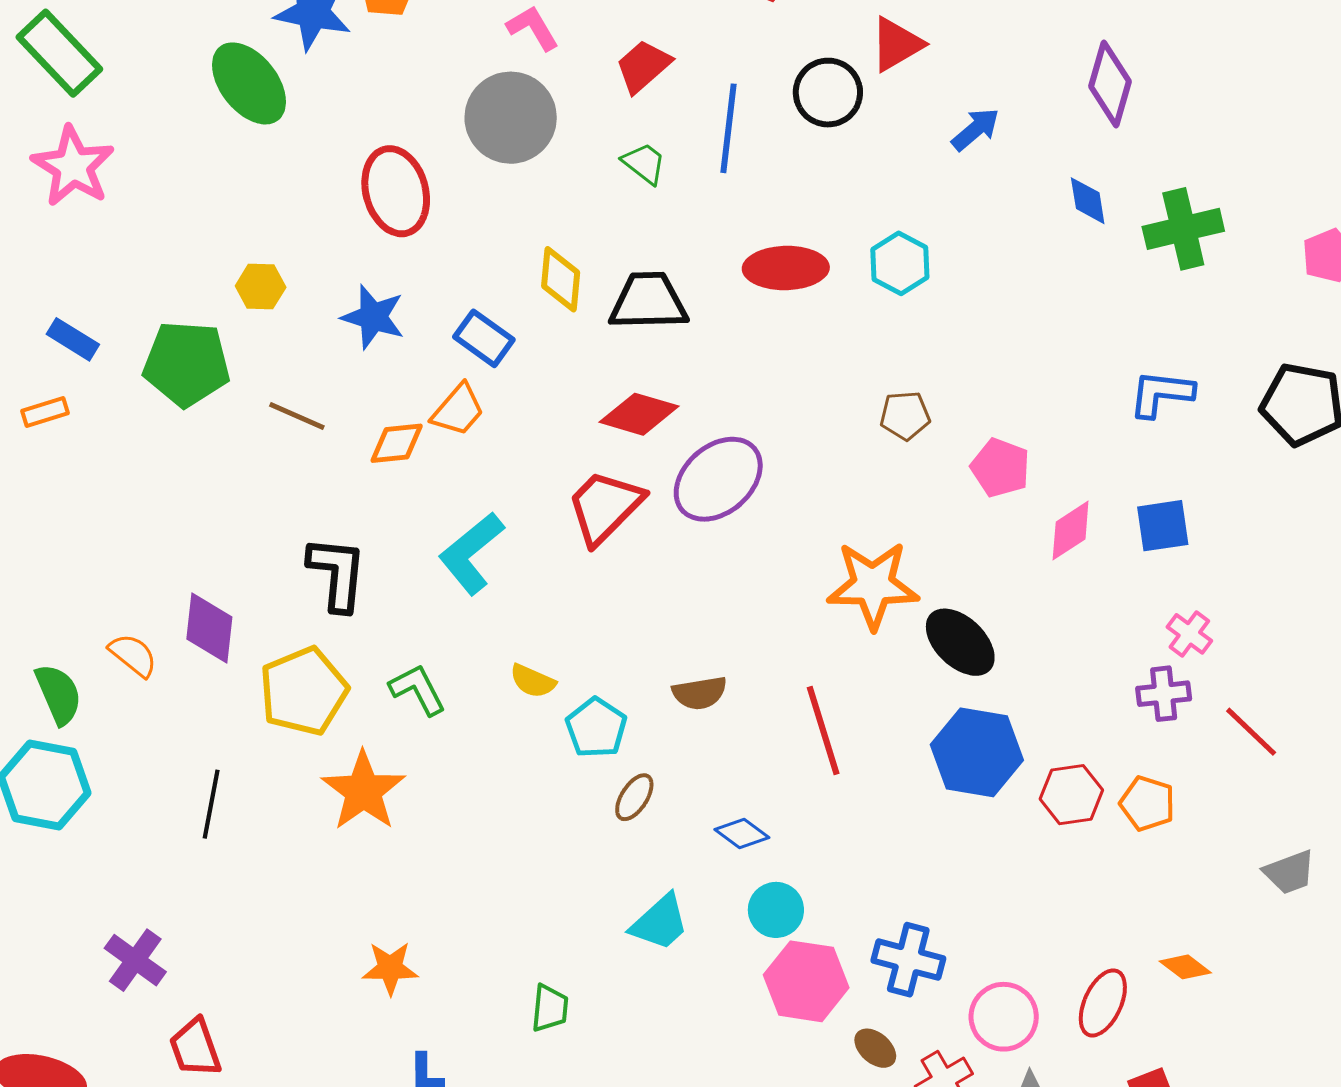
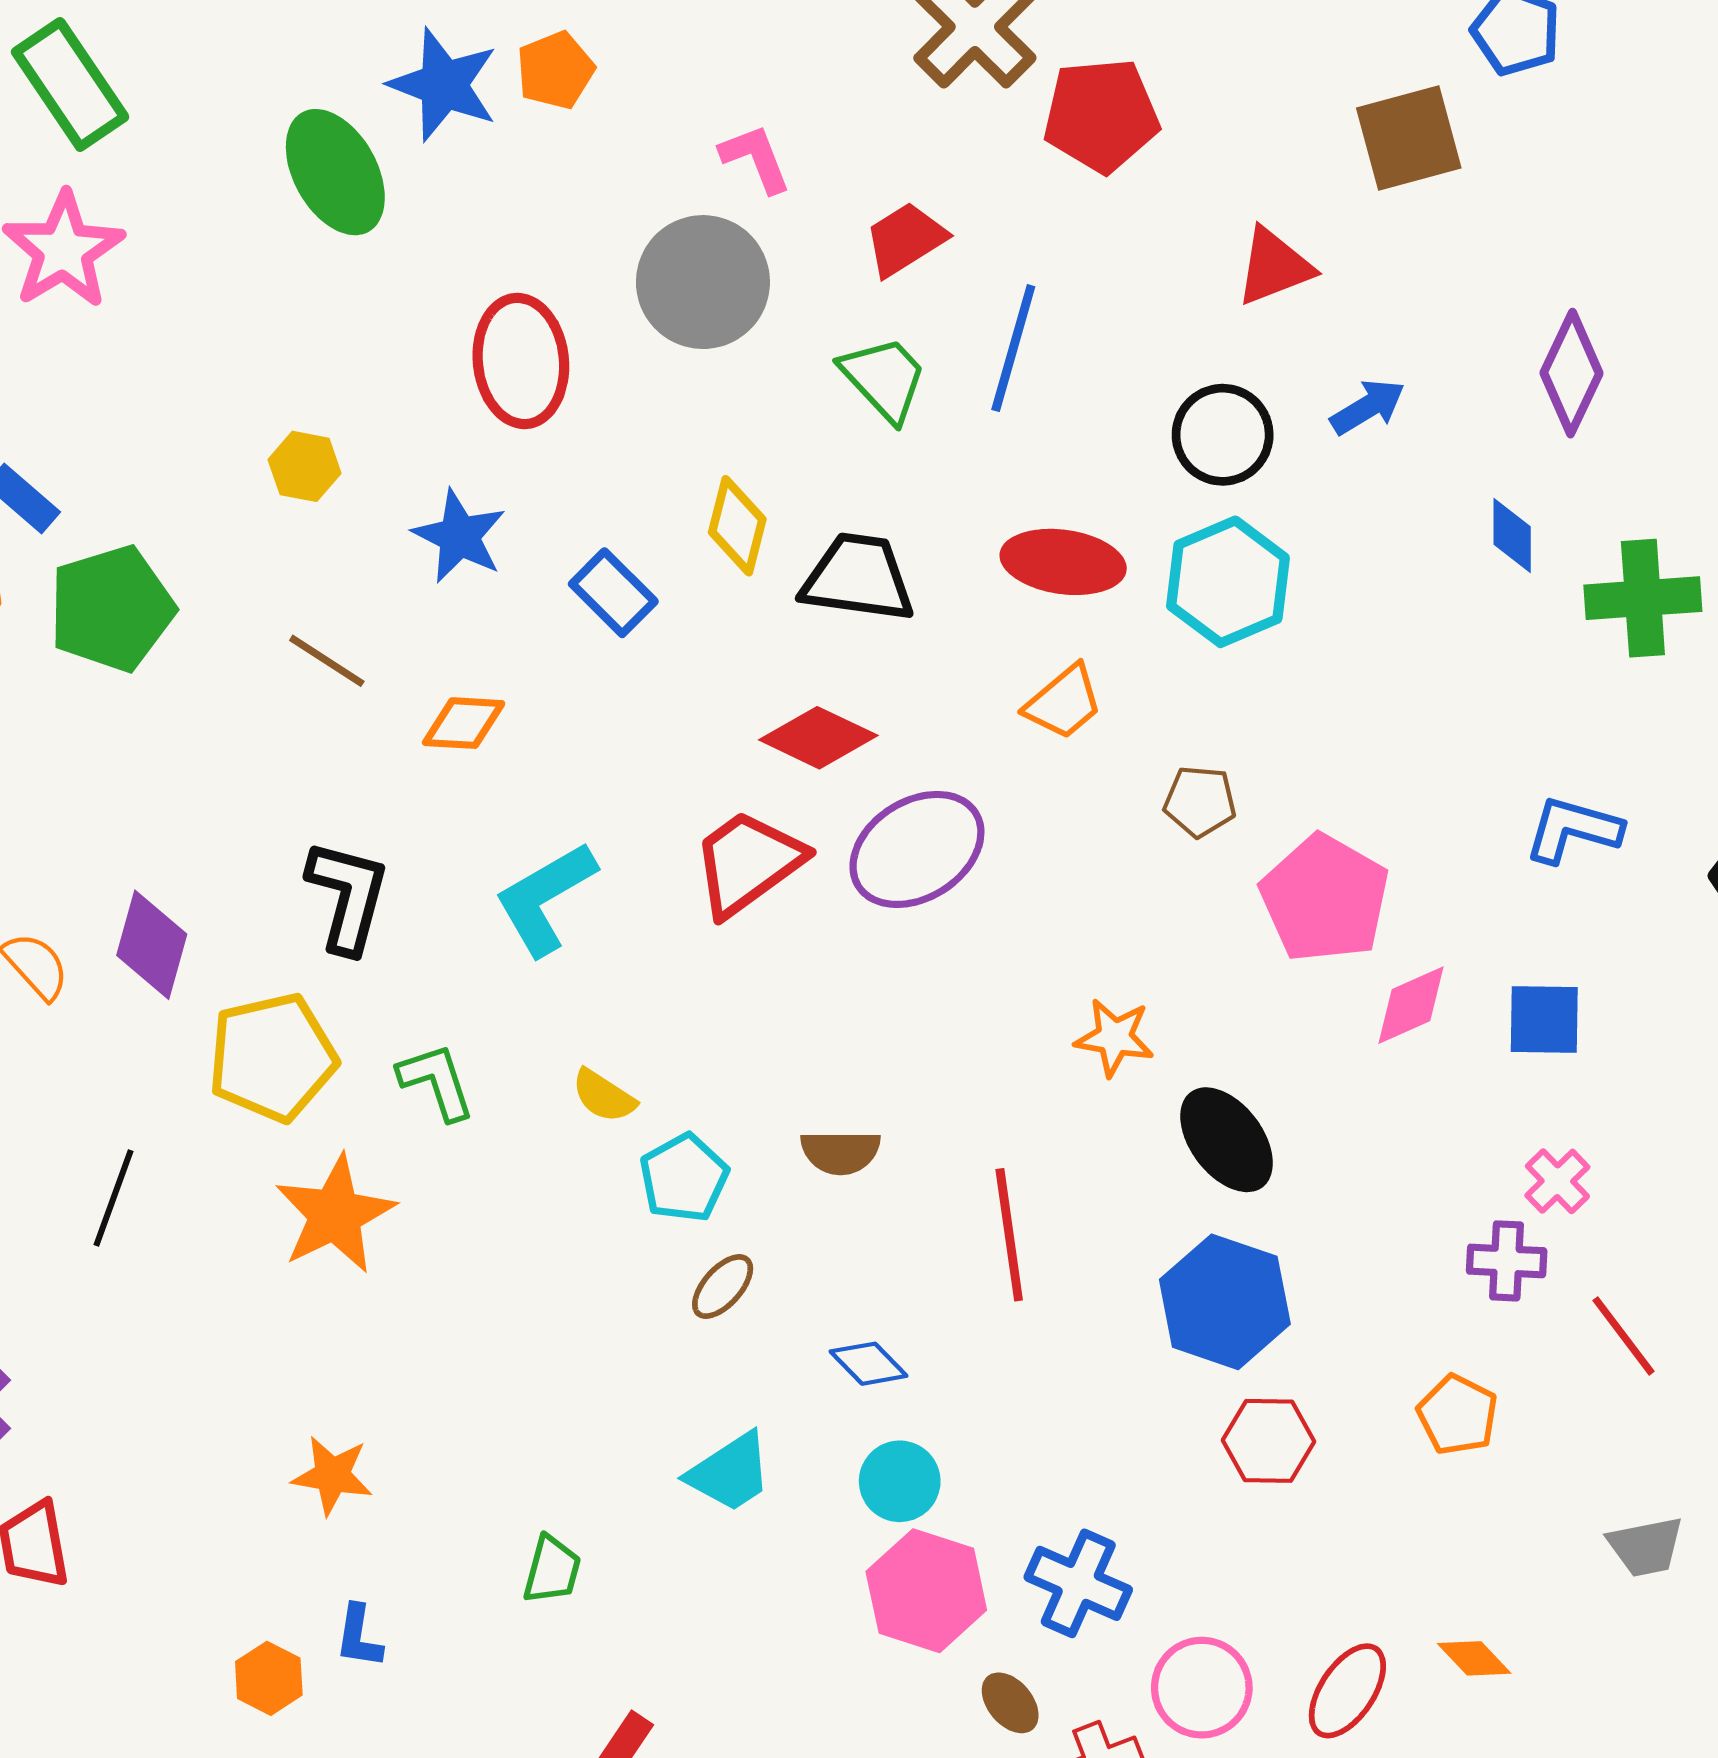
black circle: (828, 93) -> (1223, 435), moved
green trapezoid: (644, 163) -> (884, 379), size x1.4
cyan hexagon: (900, 263) -> (1228, 582), size x1.4
green pentagon: (187, 364) -> (111, 608), moved, turned -30
orange trapezoid: (458, 410) -> (1064, 702), moved
pink pentagon: (1000, 468) -> (1325, 898), size x1.5
orange star: (873, 585) -> (1114, 1037), size x0.6
red hexagon: (1071, 795) -> (1268, 1441), moved

